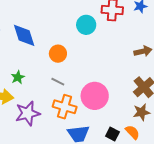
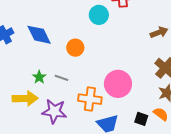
gray line: (58, 82) -> (62, 78), moved
purple star: (28, 113) -> (54, 111), turned 30

